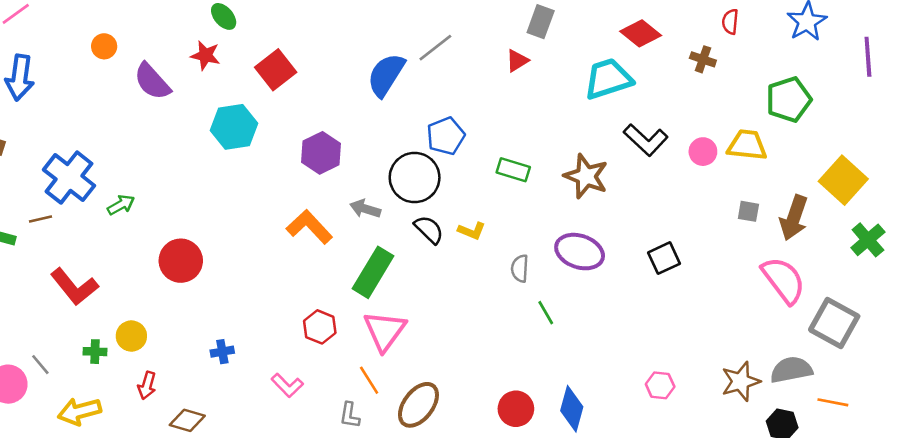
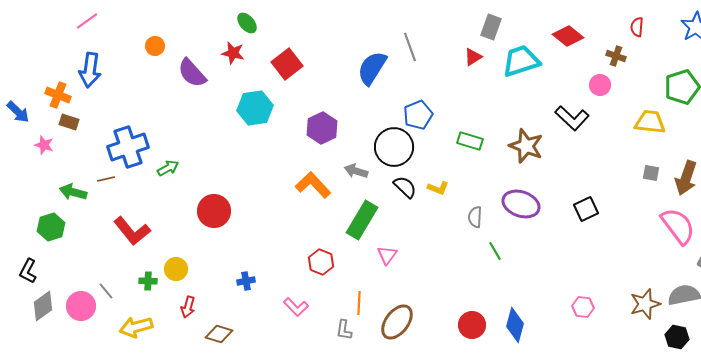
gray line: (435, 48) -> (410, 47), turned -72
cyan trapezoid: (608, 79) -> (521, 61), moved
pink circle: (703, 152) -> (600, 85), moved
blue cross: (69, 178) -> (128, 147), turned 33
pink triangle: (385, 331) -> (387, 255), moved, size x0.6
orange line: (369, 380) -> (359, 303), turned 35

